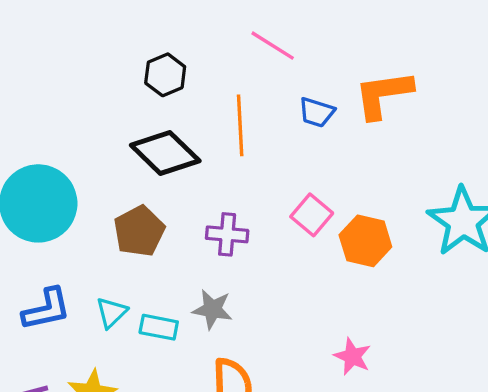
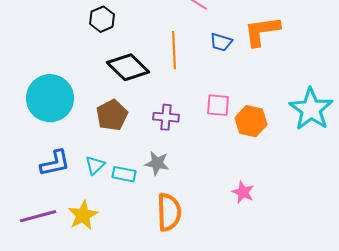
black hexagon: (165, 75) -> (102, 19), moved
pink square: (312, 215) -> (218, 105), turned -35

